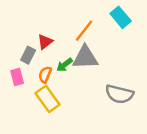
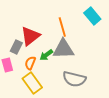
orange line: (84, 31) -> (62, 27), turned -54
red triangle: (45, 42) -> (30, 36), size x1.5
gray semicircle: (119, 94) -> (74, 79), moved

